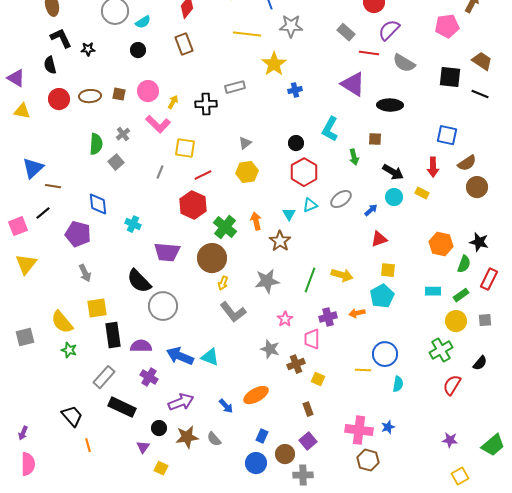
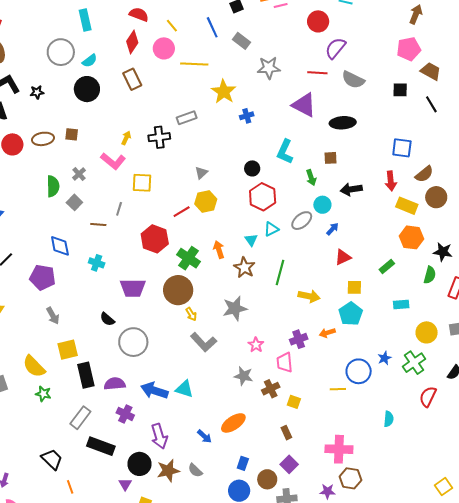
gray star: (291, 26) -> (269, 68), moved
pink pentagon: (447, 26) -> (409, 49), moved
gray rectangle: (346, 32) -> (241, 41), moved
black circle: (138, 50) -> (87, 89), size x1.6
black square: (450, 77) -> (400, 90), size x0.7
pink circle: (148, 91) -> (164, 48), moved
black line: (480, 94) -> (431, 104), turned 42
black arrow: (393, 172) -> (351, 189), turned 145
red line: (203, 175) -> (182, 212), moved
brown line: (53, 186) -> (98, 225), moved
yellow rectangle: (422, 193) -> (407, 206), moved, size x1.5
cyan circle: (394, 197) -> (322, 205), moved
orange hexagon: (441, 244) -> (411, 237), moved
green line: (310, 280) -> (280, 273), moved
black semicircle: (139, 281) -> (107, 319), size x0.6
yellow arrow: (223, 283) -> (191, 314), turned -48
green rectangle: (461, 295) -> (387, 267), moved
cyan semicircle: (398, 384) -> (389, 419), moved
purple arrow: (181, 402) -> (159, 436), turned 100
blue star: (388, 427) -> (385, 358), moved
black circle: (159, 428) -> (140, 464), size x1.5
purple star: (450, 440) -> (327, 491), moved

